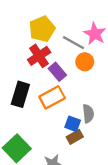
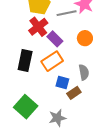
gray line: (73, 43) -> (67, 13), turned -36
orange circle: (85, 62) -> (85, 38), moved
blue square: (73, 124) -> (62, 83), moved

